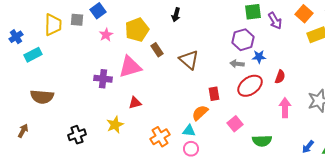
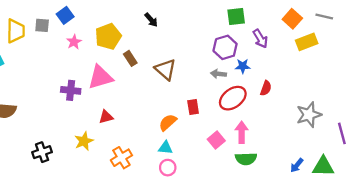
black arrow: (176, 15) -> (151, 20), turned -56
purple arrow: (275, 21) -> (260, 39), moved
pink arrow: (285, 108) -> (242, 132), moved
orange semicircle: (200, 113) -> (168, 122), moved
orange cross: (160, 137) -> (121, 158), moved

